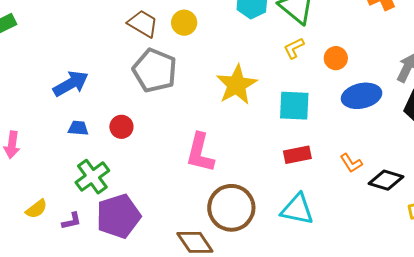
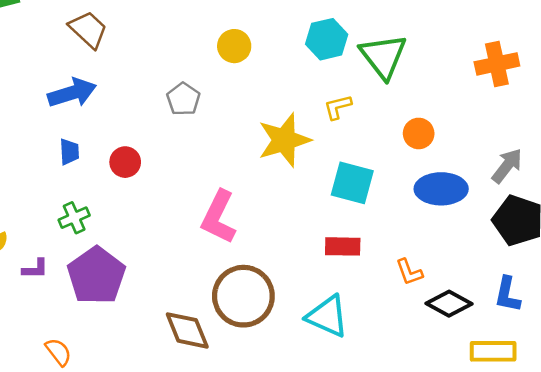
brown trapezoid: (143, 24) -> (88, 30), moved
yellow L-shape: (294, 48) -> (338, 107), moved
gray pentagon: (155, 70) -> (183, 99), size x0.6
blue trapezoid: (78, 128) -> (69, 152), turned 70
green cross: (92, 177) -> (74, 218), size x0.7
purple pentagon: (118, 216) -> (96, 276), turned -30

